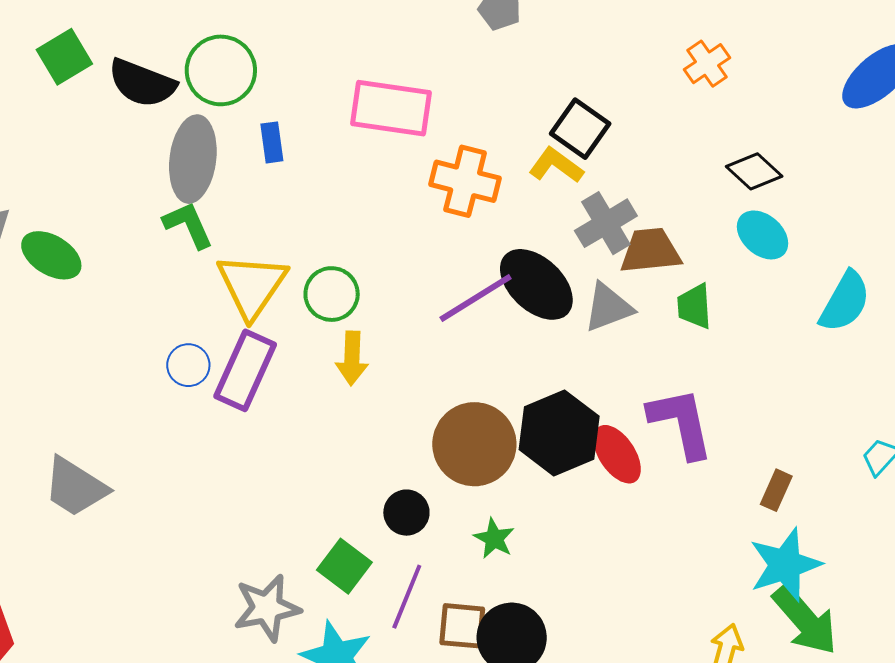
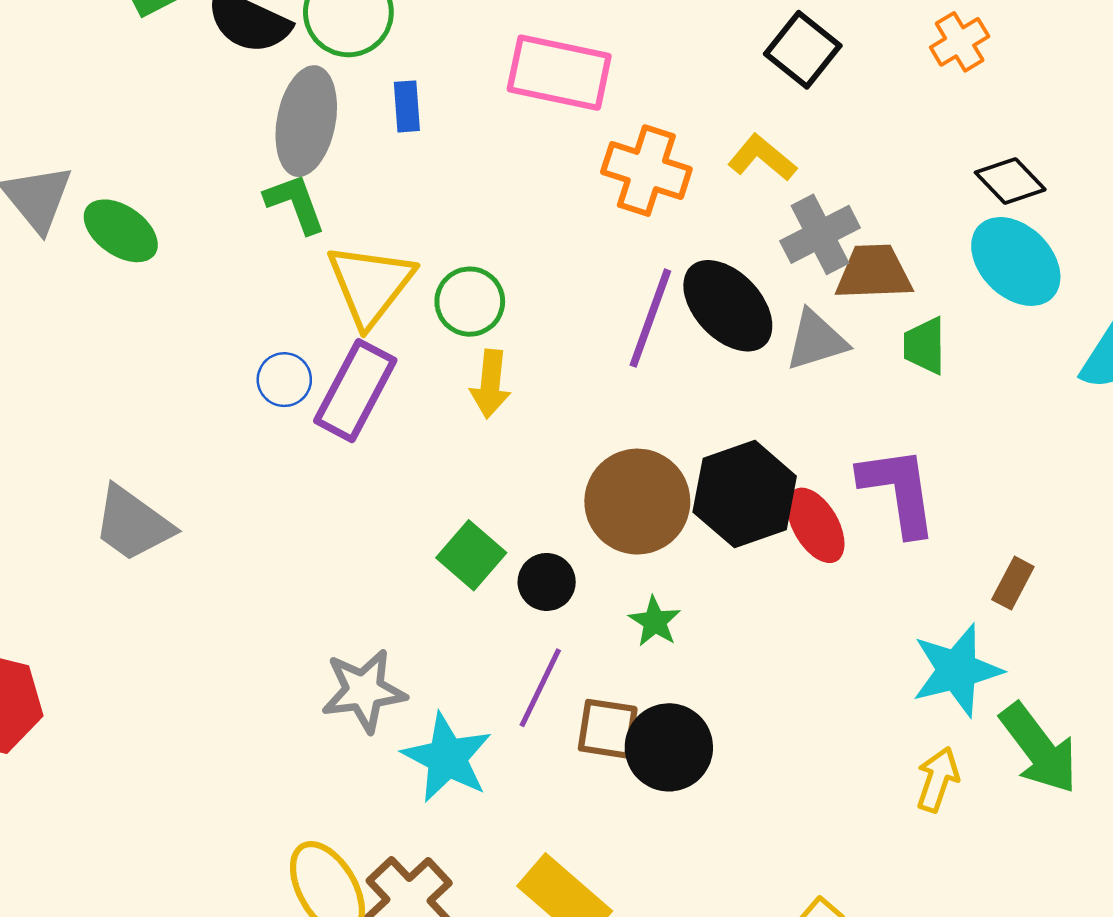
black square: (580, 129) -> (803, 50), moved
cyan ellipse: (763, 235) -> (1016, 261), size x1.4
purple line: (476, 298) -> (650, 318), turned -42
cyan star: (785, 565) -> (957, 670), moved
green square: (344, 566) -> (471, 555), moved

